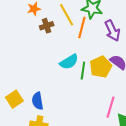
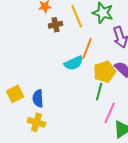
orange line: (82, 27) -> (87, 48), moved
green line: (83, 71) -> (99, 92), moved

